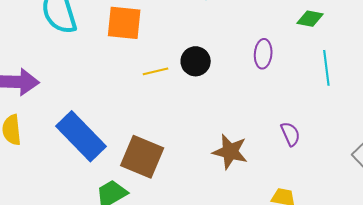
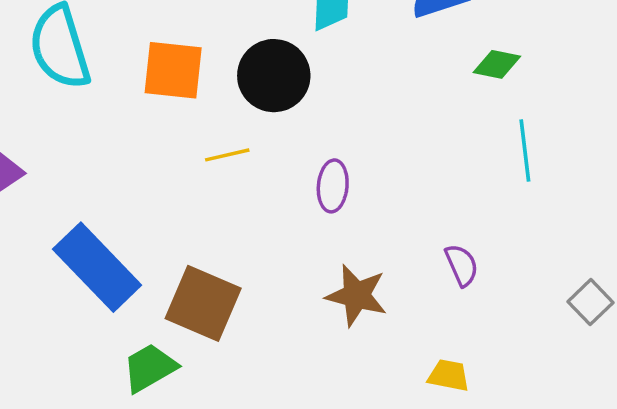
purple ellipse: (263, 54) -> (333, 186), moved
black circle: (196, 61) -> (274, 76), moved, size x1.4

